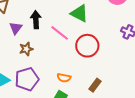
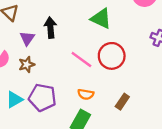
pink line: (60, 33) -> (81, 59), moved
brown star: (26, 49) -> (27, 64), moved
purple pentagon: (27, 79) -> (42, 98), turned 30

